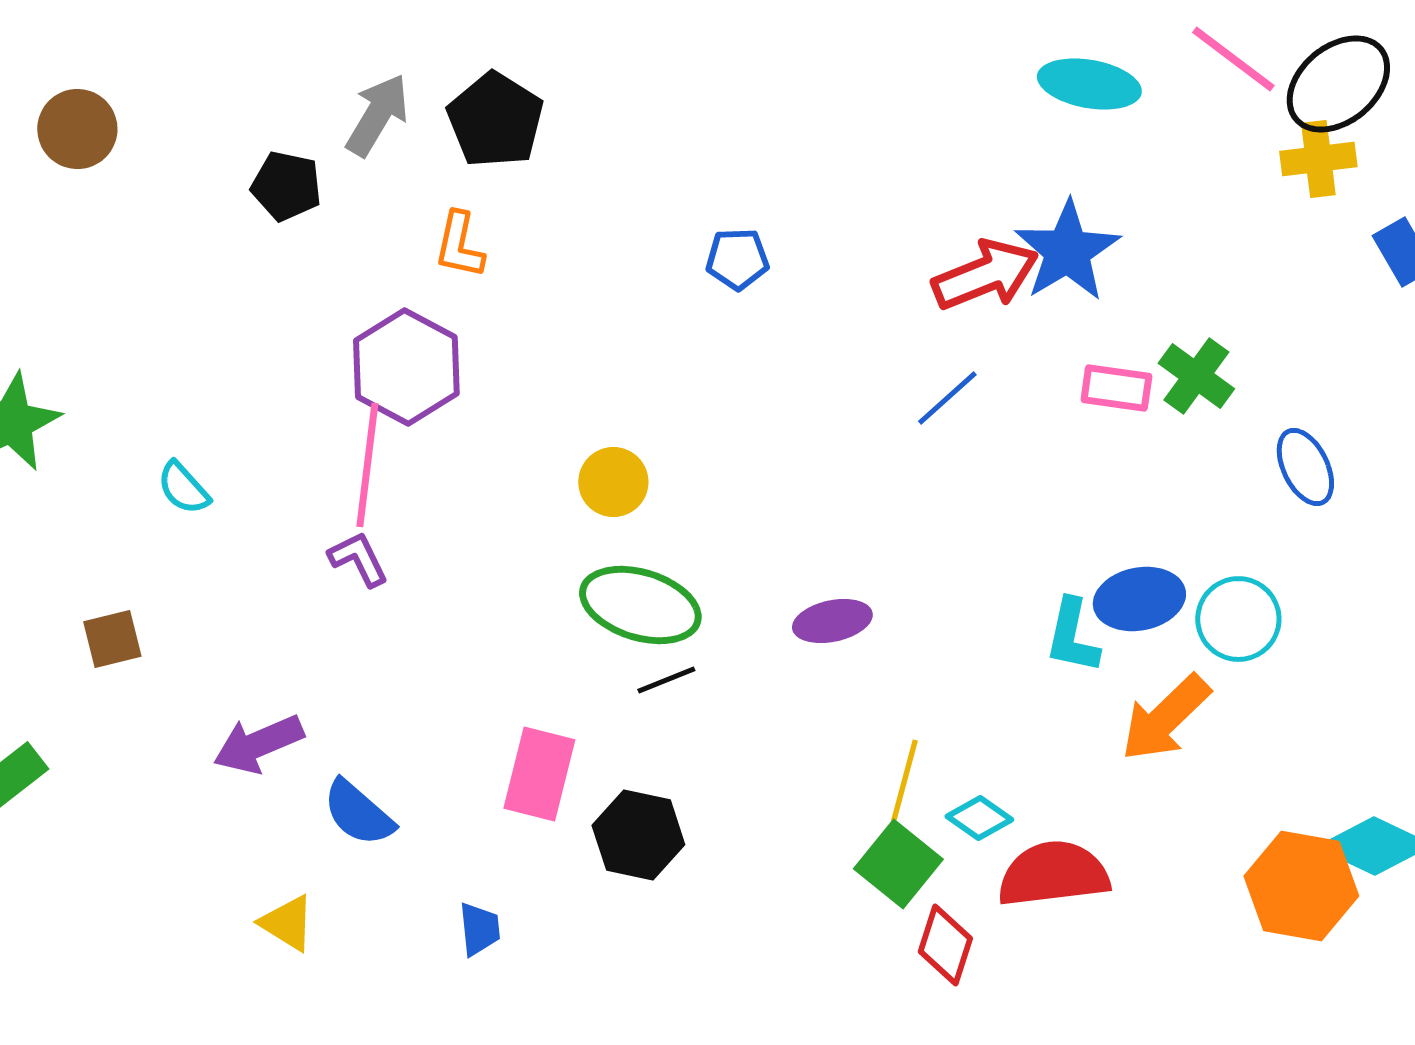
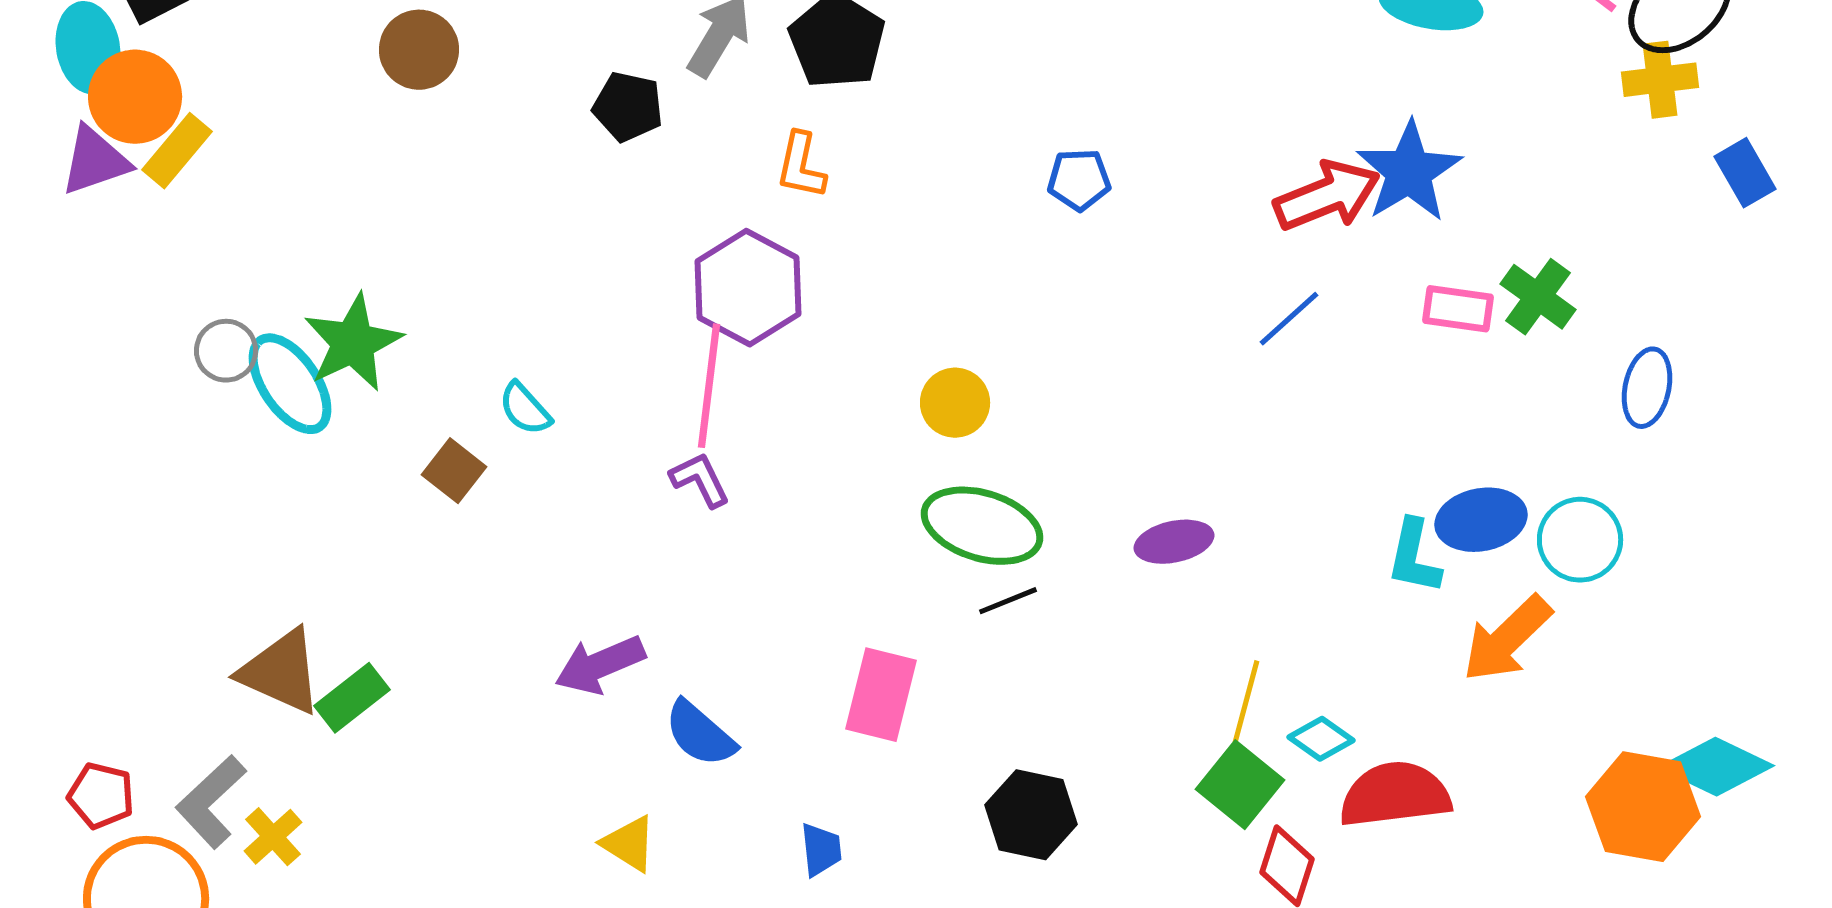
blue ellipse: (1305, 467) -> (1647, 388), turned 38
brown square: (112, 639) -> (454, 471), moved, turned -38
black hexagon: (638, 835) -> (1031, 815), moved

